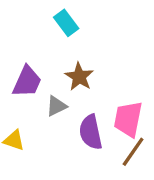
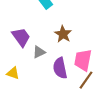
brown star: (79, 77) -> (63, 34), moved
purple trapezoid: (27, 82) -> (21, 37), turned -60

